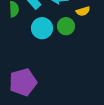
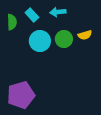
yellow semicircle: (83, 11) -> (85, 35), moved

